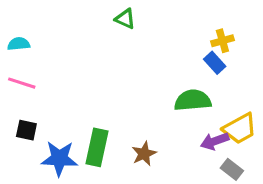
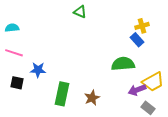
blue star: (59, 158) -> (38, 70), moved, size x0.7

